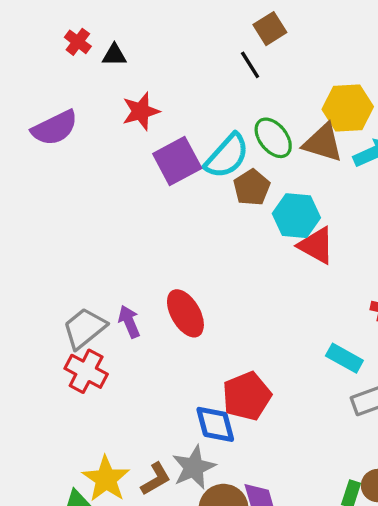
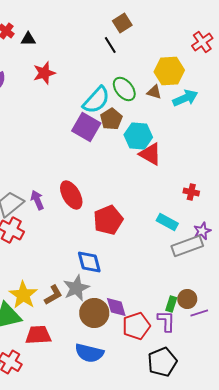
brown triangle: (323, 143) -> (154, 92), size x0.6
purple square: (177, 161) -> (86, 127), moved, turned -32
red pentagon: (247, 396) -> (108, 220), moved

